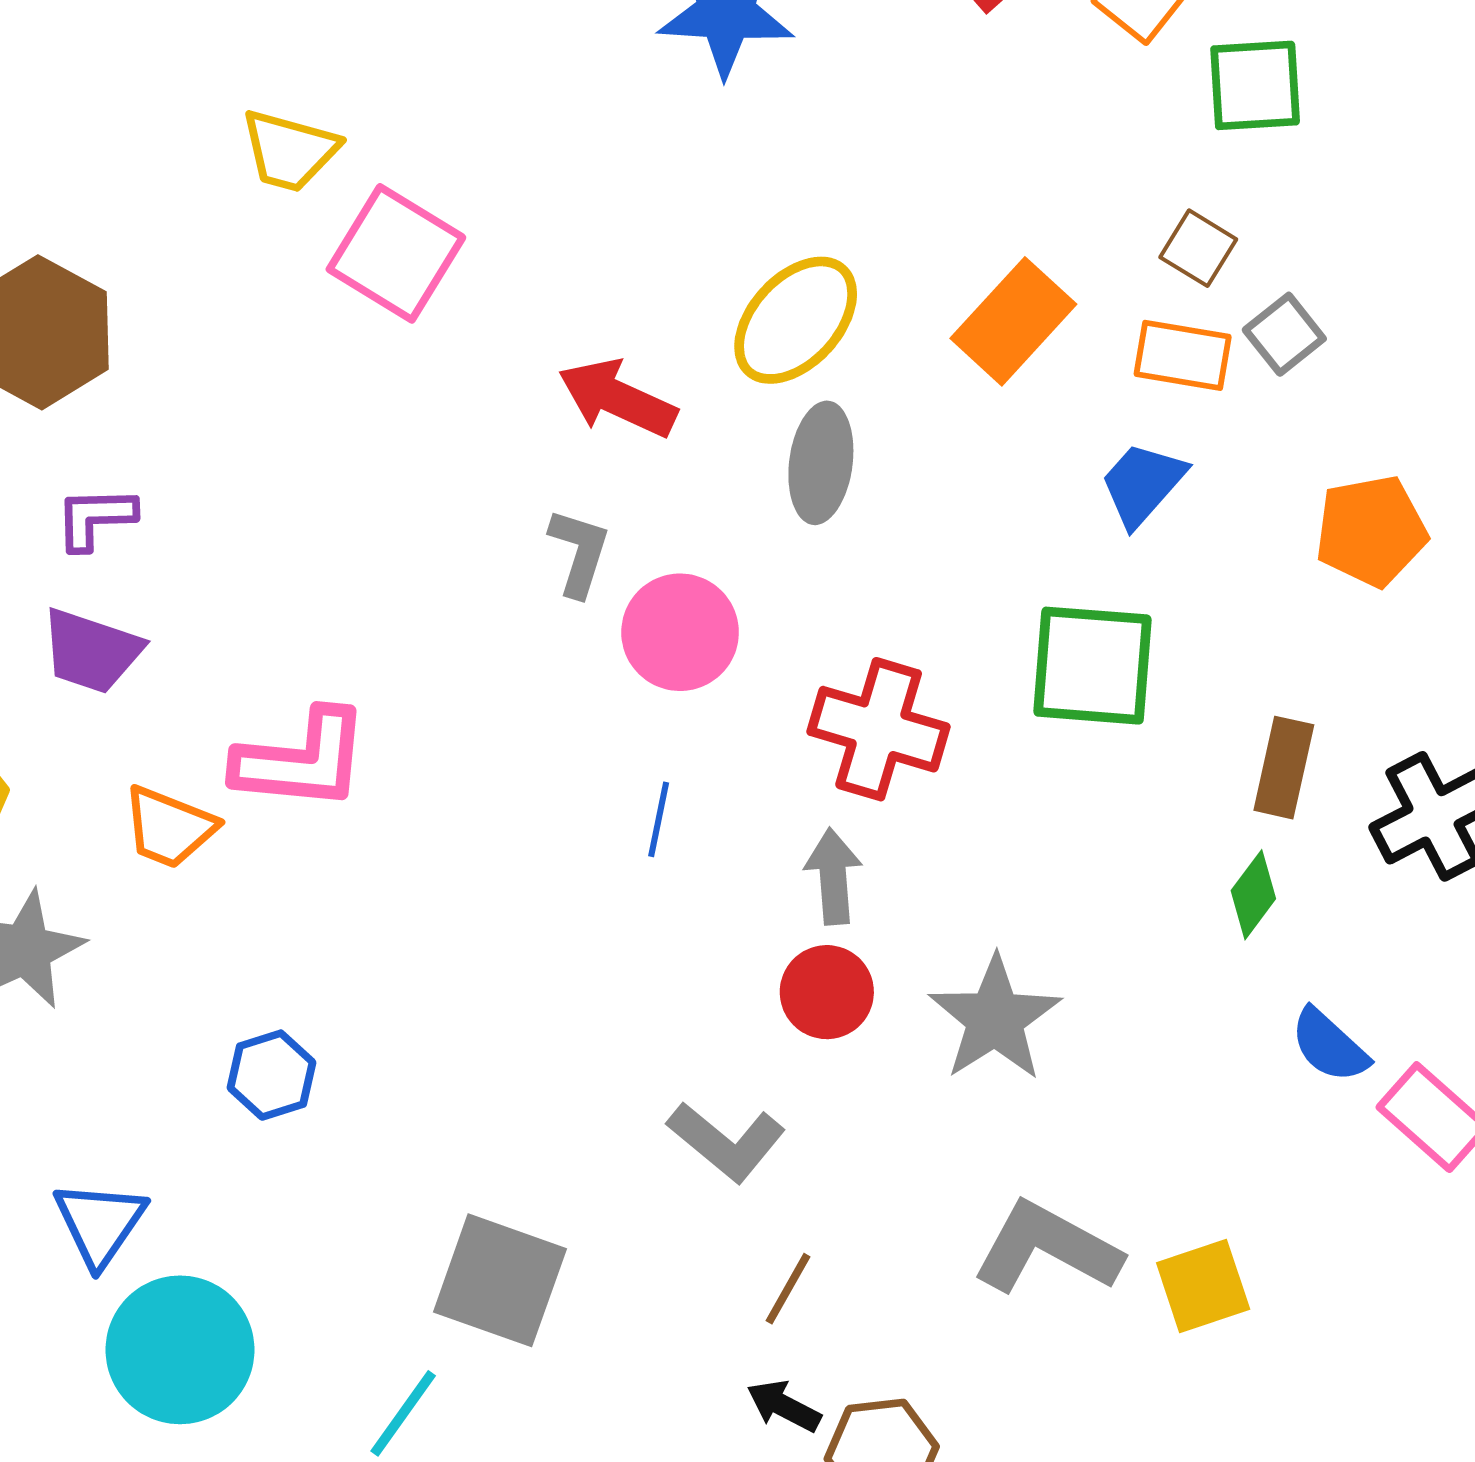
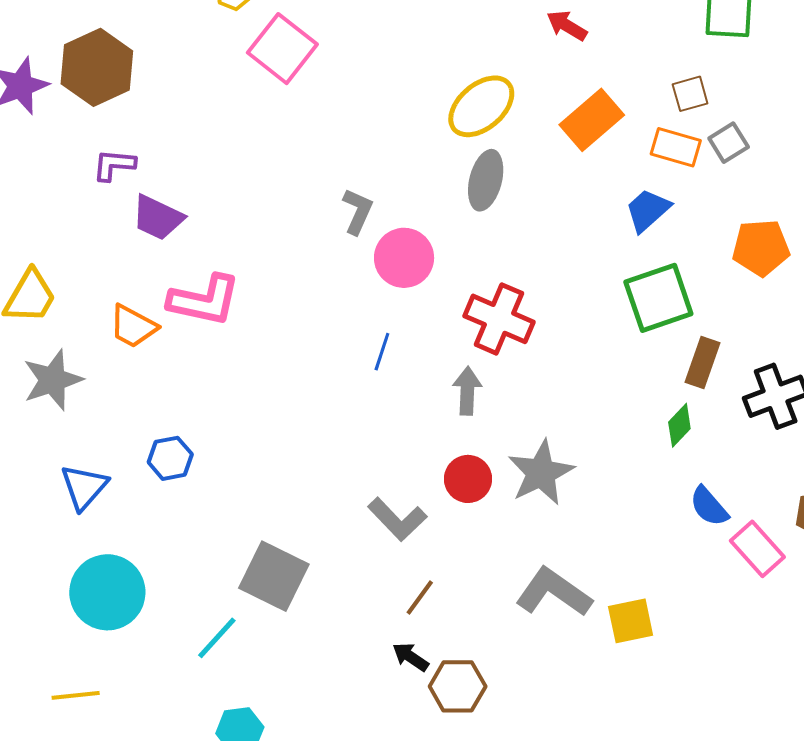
brown square: (1198, 248) -> (690, 94), turned 36
red arrow: (617, 398) -> (567, 26), moved, size x0.7
purple trapezoid: (91, 651) -> (158, 218), moved
green square: (1093, 666) -> (658, 298), moved, turned -30
red circle: (827, 992) -> (468, 479), moved
blue triangle: (100, 1223) -> (84, 487), moved

